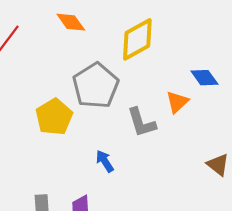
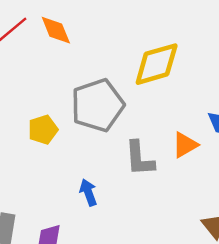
orange diamond: (71, 22) -> (56, 30), moved
yellow pentagon: (54, 117) -> (43, 130), size x0.7

